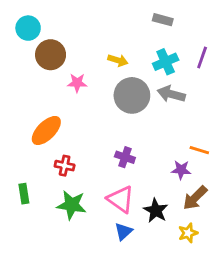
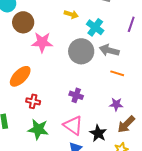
yellow arrow: (118, 60) -> (71, 14), moved
cyan cross: (166, 62) -> (95, 27), moved, turned -30
pink star: (77, 83) -> (42, 42), size x1.5
orange line: (199, 150) -> (117, 73), moved

